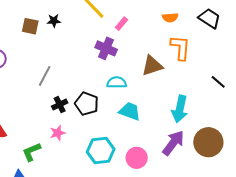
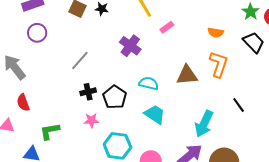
purple cross: (106, 48) -> (130, 46), moved
black line: (218, 82) -> (239, 105), moved
pink star: (58, 133) -> (91, 120), moved

